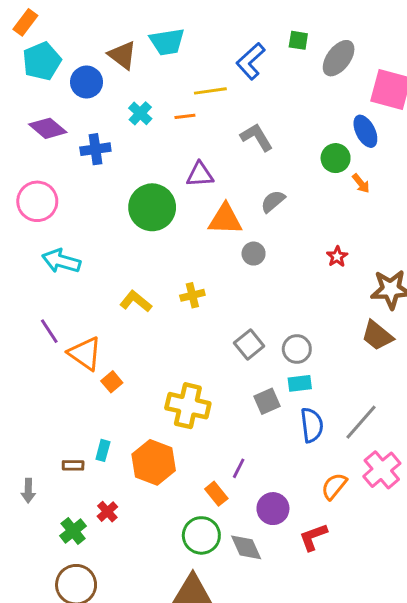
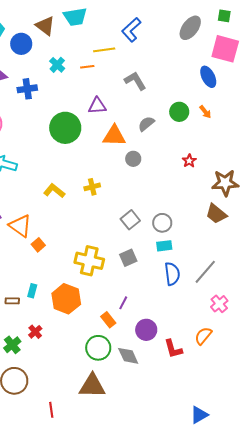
green square: (298, 40) -> (224, 16), moved
green circle: (336, 158) -> (179, 112), moved
gray square: (267, 401) -> (128, 258), moved
pink cross: (382, 470) -> (219, 304), size x0.7
orange semicircle: (334, 486) -> (203, 336), moved
red L-shape: (313, 537) -> (173, 349), turned -85

